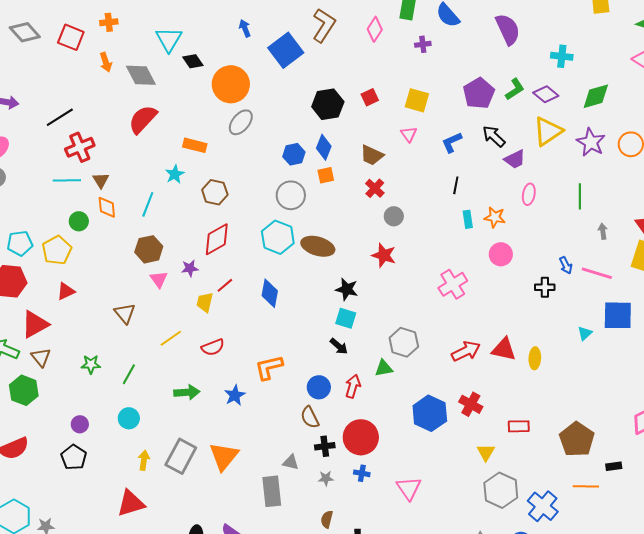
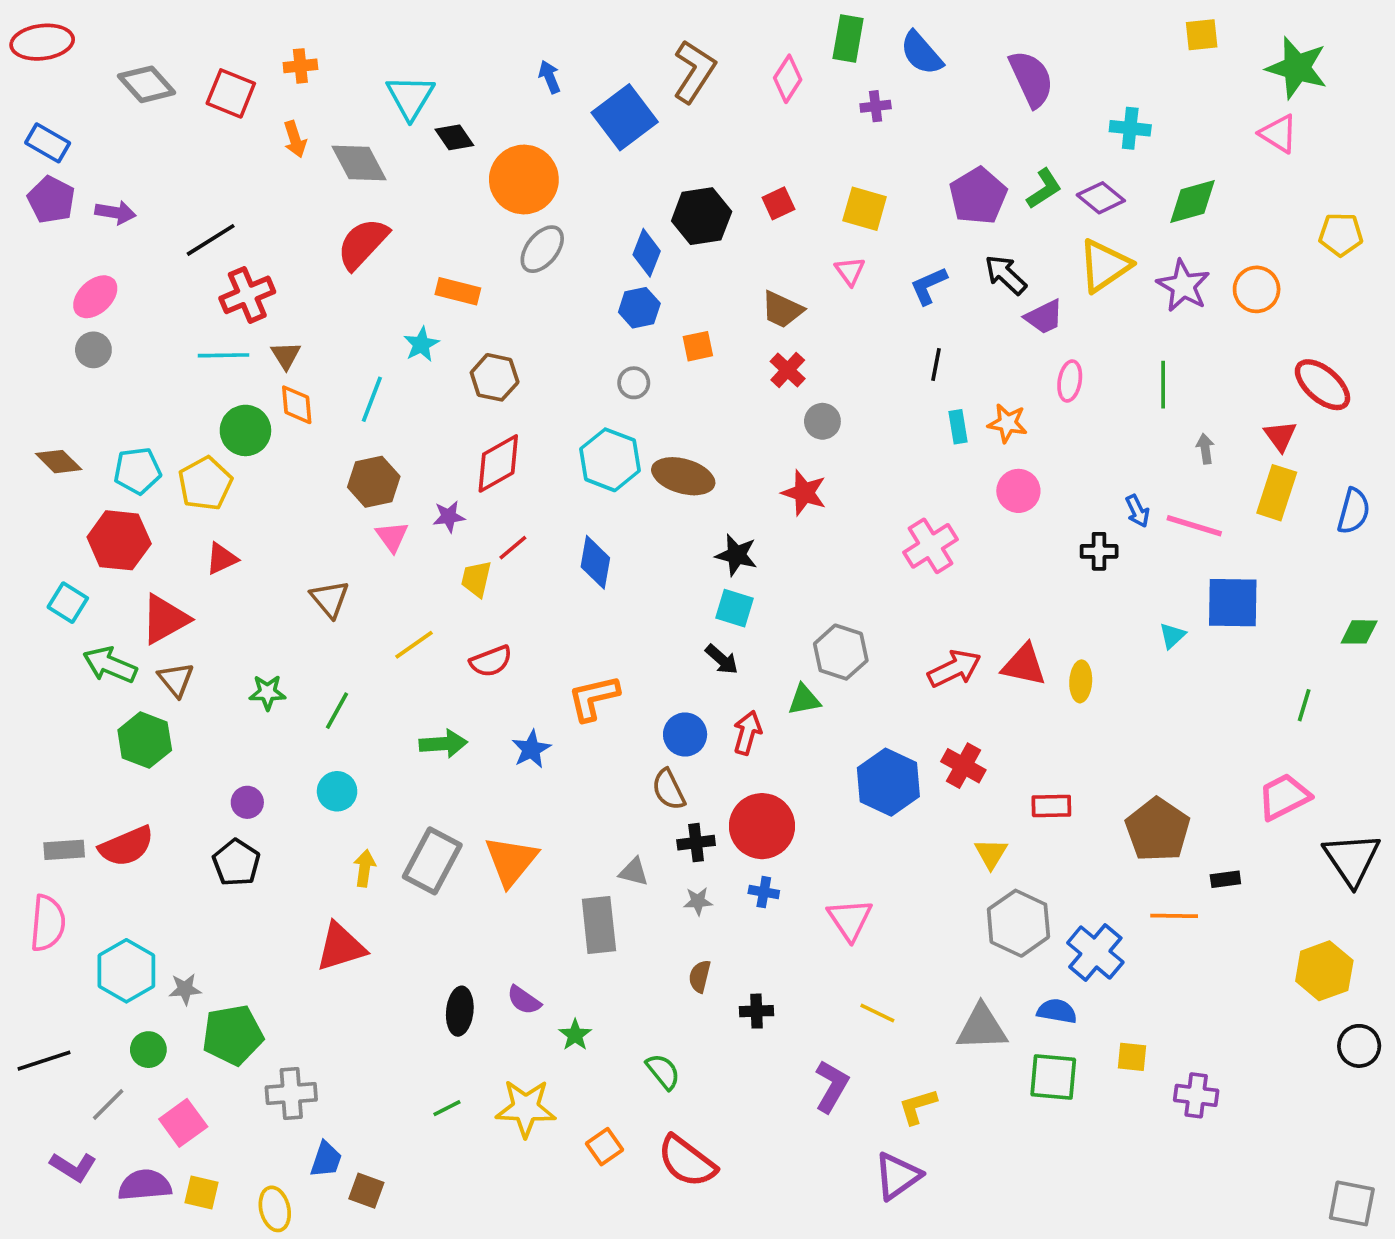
blue diamond: (324, 147) -> (647, 253), moved
gray circle: (291, 195) -> (634, 383), size x0.6
green circle: (79, 221) -> (245, 430), size x1.4

